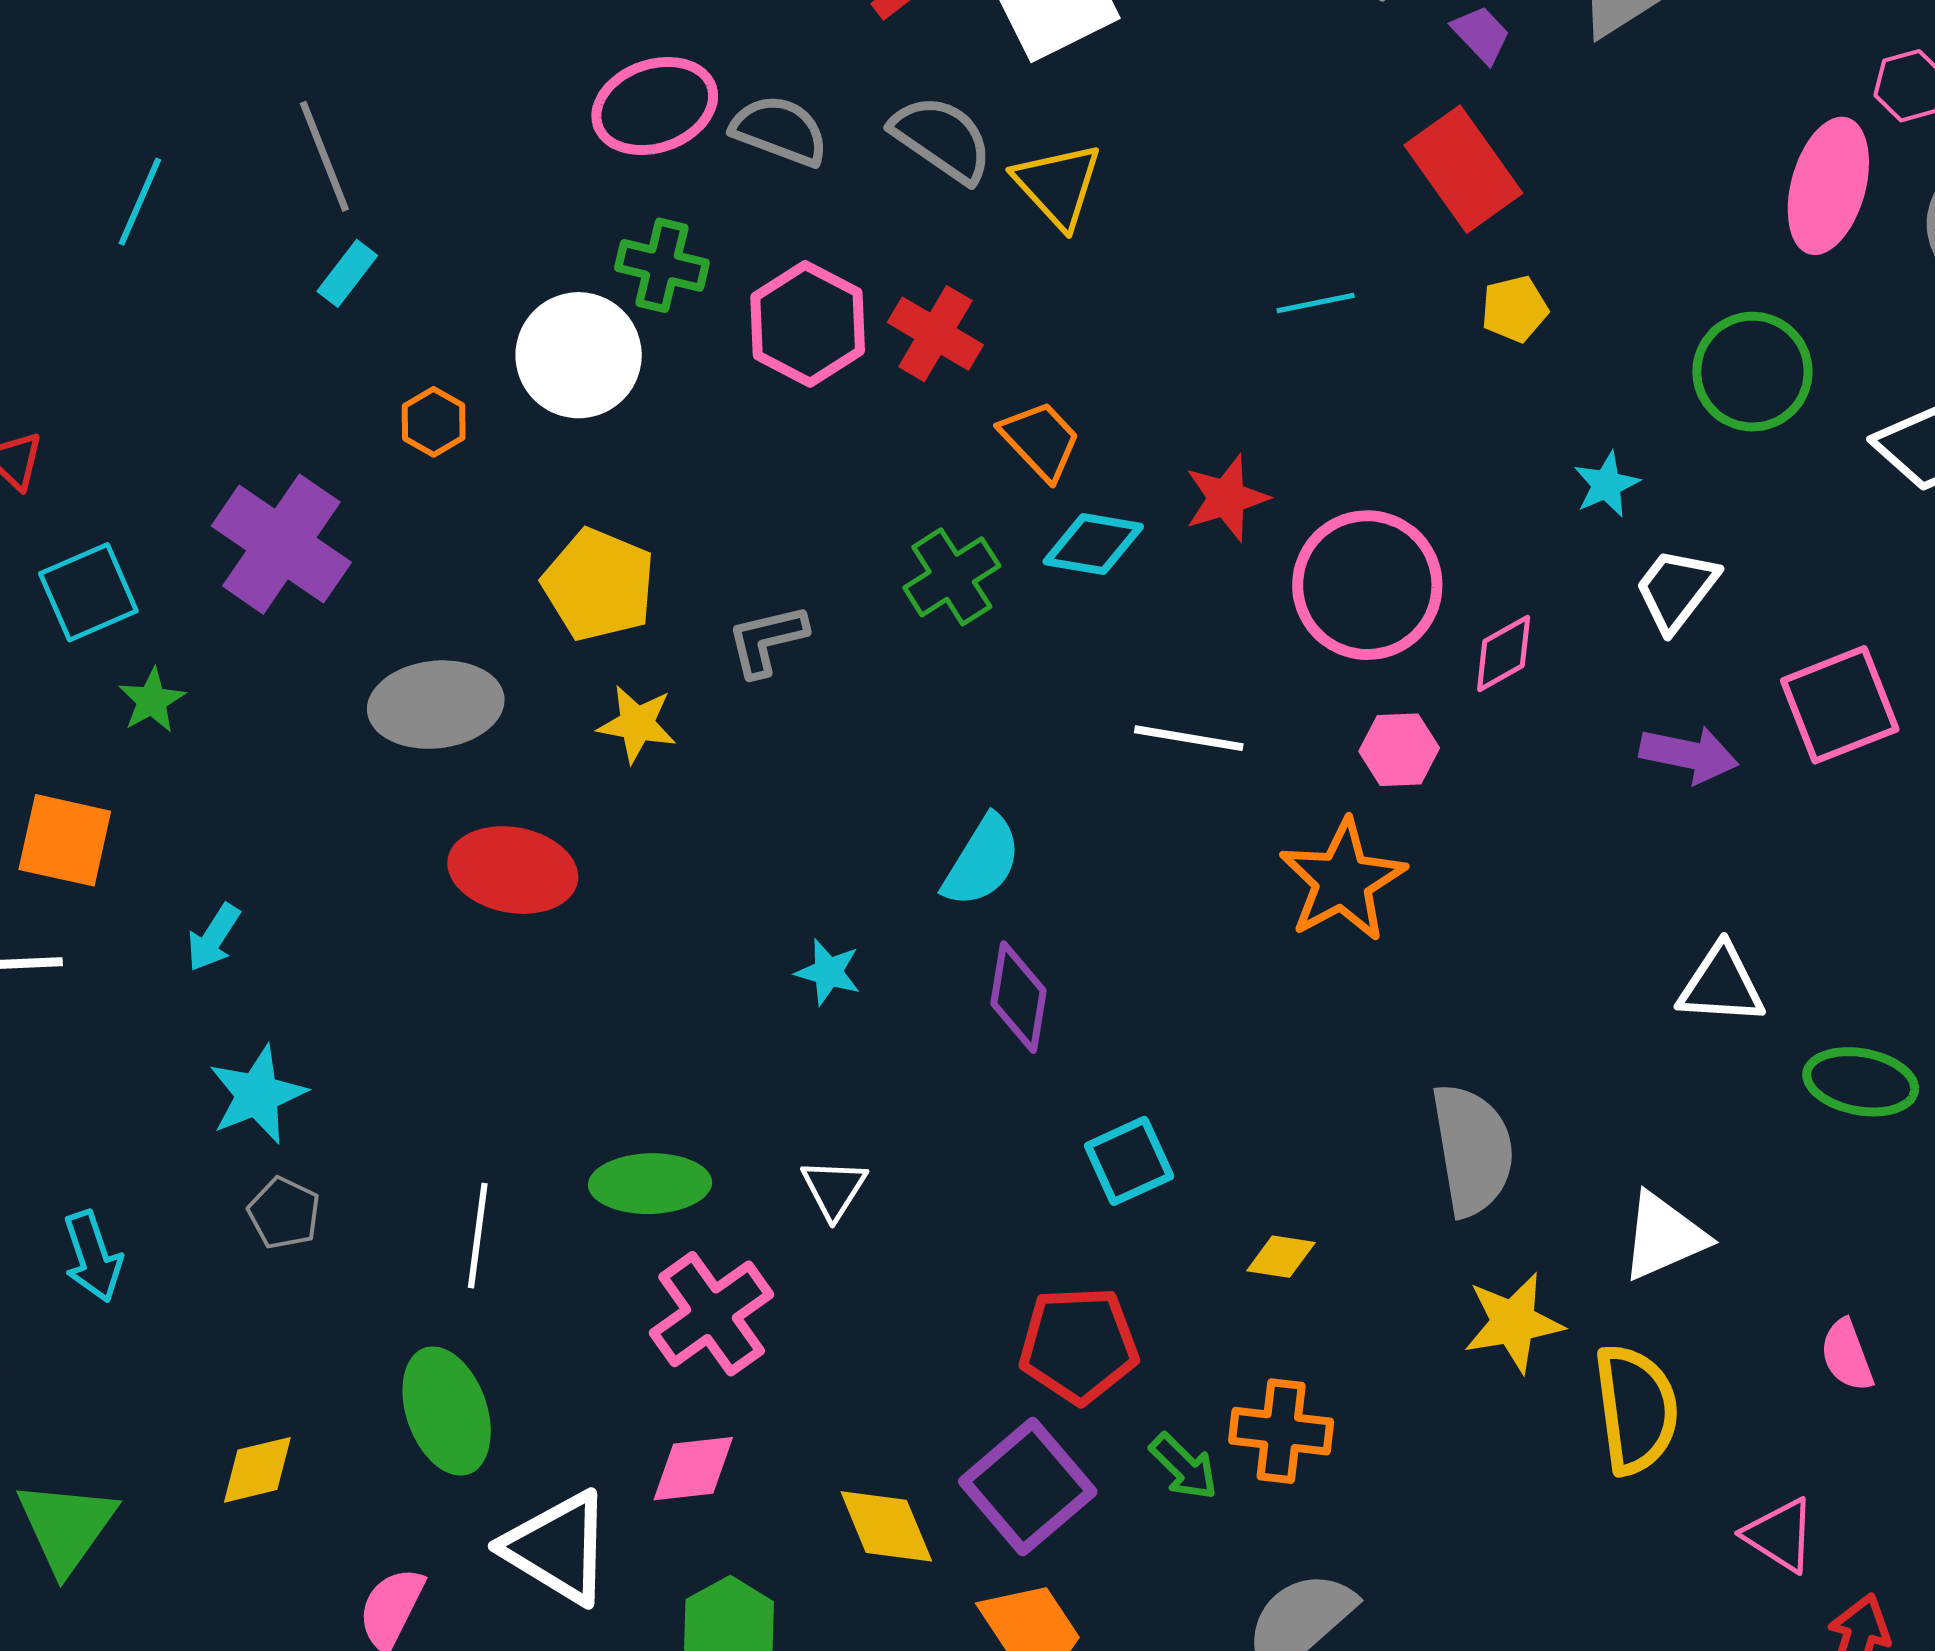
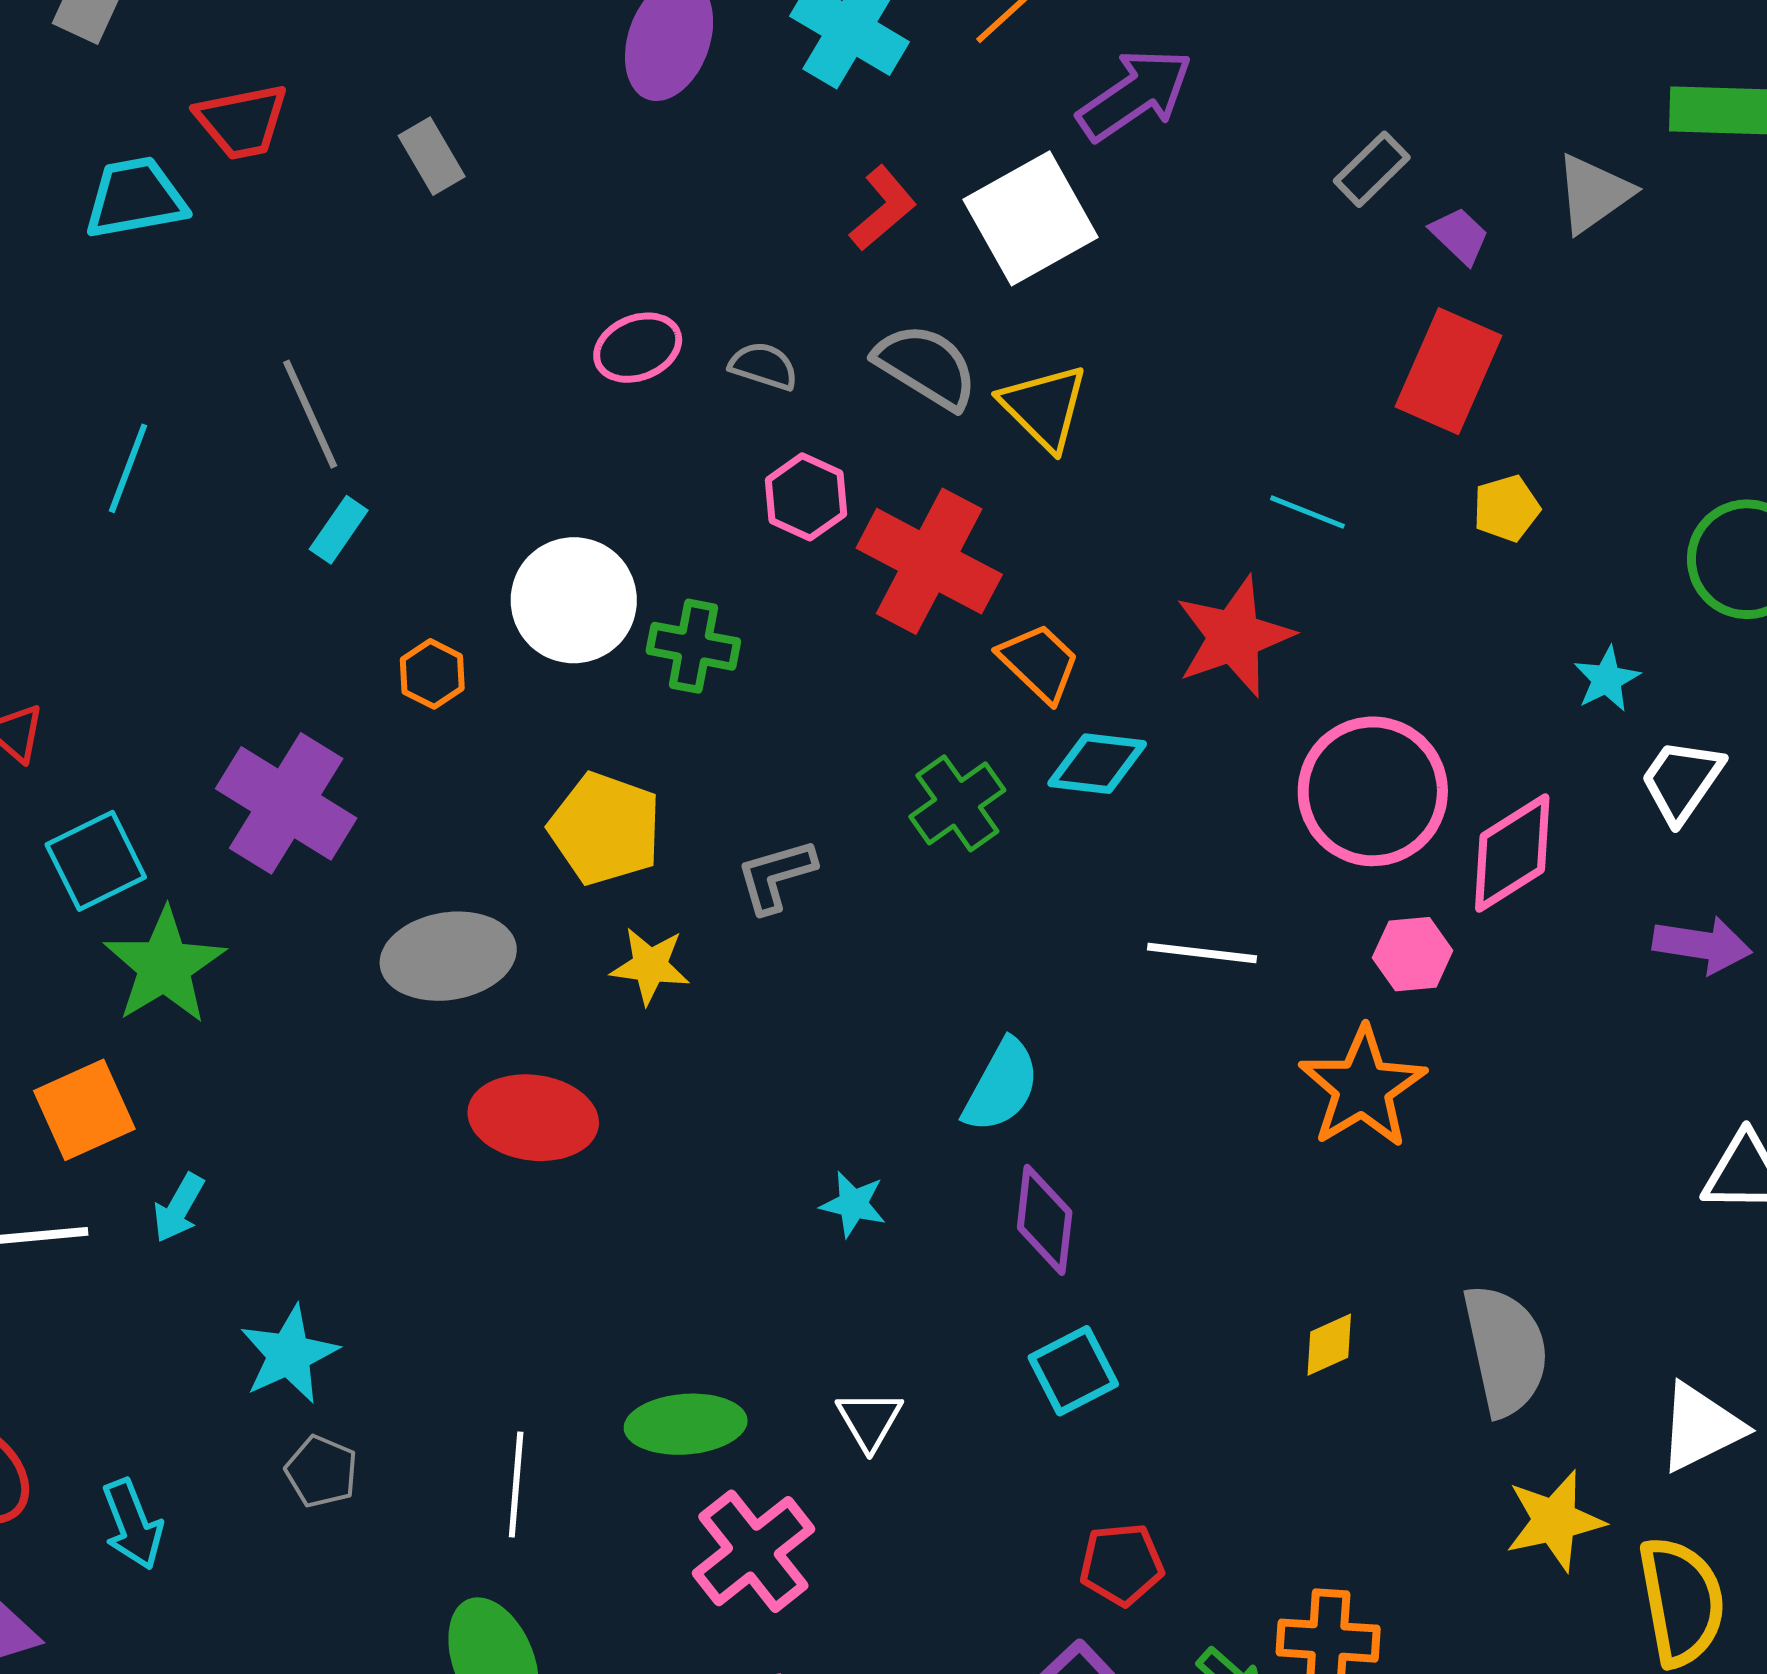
pink ellipse: (655, 106) -> (638, 348), size x0.7
gray semicircle: (780, 131) -> (764, 366), size x0.7
red rectangle: (1463, 169) -> (1448, 371), turned 62
green cross: (662, 265) -> (693, 646), moved
cyan line: (1316, 303) -> (1307, 512), turned 36
pink hexagon: (808, 324) -> (806, 497), moved, size x0.7
red cross: (935, 334) -> (929, 561), size x1.5
red star: (1226, 498) -> (1234, 636), moved, size x1.4
pink diamond: (1504, 653) -> (1512, 853), size x1.5
green star: (152, 700) -> (164, 966), size x1.8
orange square: (65, 840) -> (84, 1110), turned -34
cyan arrow: (213, 938) -> (179, 1208), moved
cyan square: (1129, 1161) -> (1073, 1371), moved
yellow diamond: (1281, 1257) -> (1329, 1345), moved, turned -30
red pentagon: (1079, 1345) -> (1122, 1564), size x0.7

